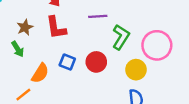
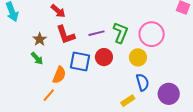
purple line: (98, 16) -> (97, 33), moved
blue square: (67, 62) -> (80, 62), size x1.5

